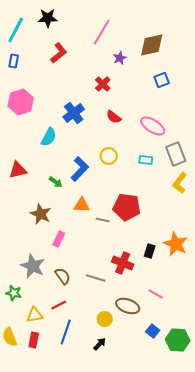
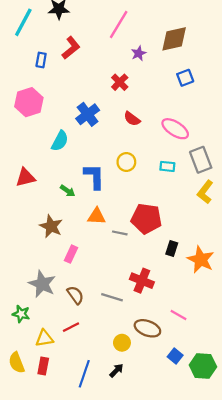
blue rectangle: (14, 61) -> (41, 60), moved
blue L-shape: (80, 169) -> (94, 176), turned -45
black rectangle: (150, 251) -> (172, 248), moved
blue line: (66, 332) -> (84, 374), moved

